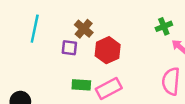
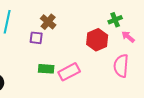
red hexagon: (108, 50) -> (97, 40), moved

